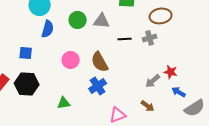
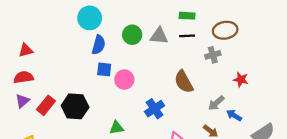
black line: (125, 39) -> (187, 36), moved
blue square: (26, 53) -> (104, 69), moved
brown semicircle: (100, 62) -> (184, 82), moved
red star: (171, 72) -> (241, 80), moved
blue arrow: (179, 92) -> (234, 115), moved

